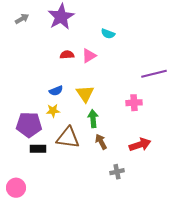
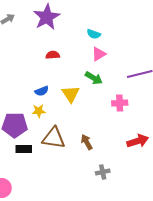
pink triangle: (89, 56) -> (99, 54), moved
green arrow: (93, 119) -> (94, 78), moved, turned 126
red arrow: (140, 145) -> (138, 141), moved

